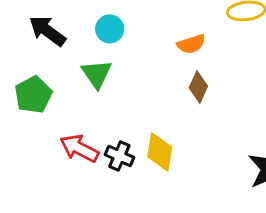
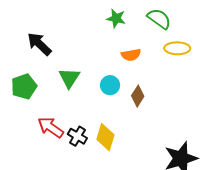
cyan circle: (110, 29) -> (110, 85), moved
orange semicircle: (191, 44) -> (131, 55), moved

